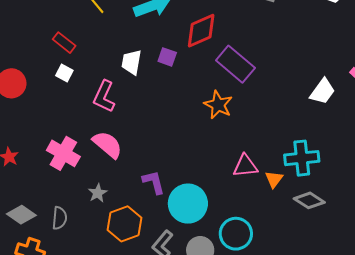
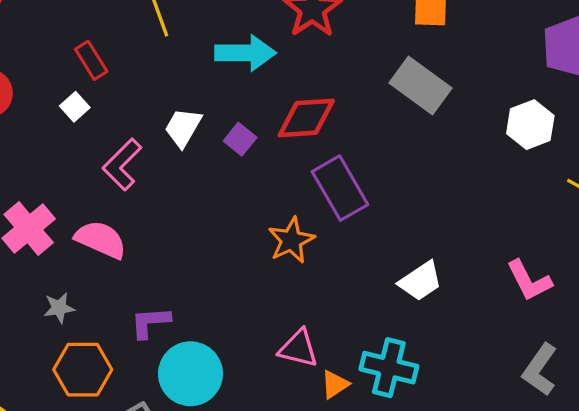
white trapezoid: (323, 91) -> (421, 281), moved
pink semicircle: (107, 145) -> (101, 240), turned -36
purple L-shape: (154, 182) -> (150, 322), turned -100

